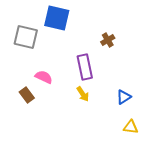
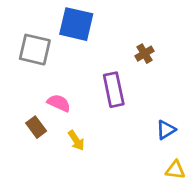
yellow arrow: (83, 94) -> (76, 140), moved

